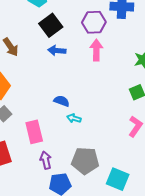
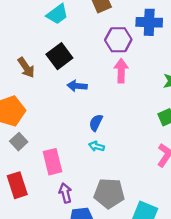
black square: (51, 25) -> (59, 56), moved
blue arrow: (57, 51) -> (77, 86), moved
blue semicircle: (62, 101) -> (96, 123), moved, turned -84

